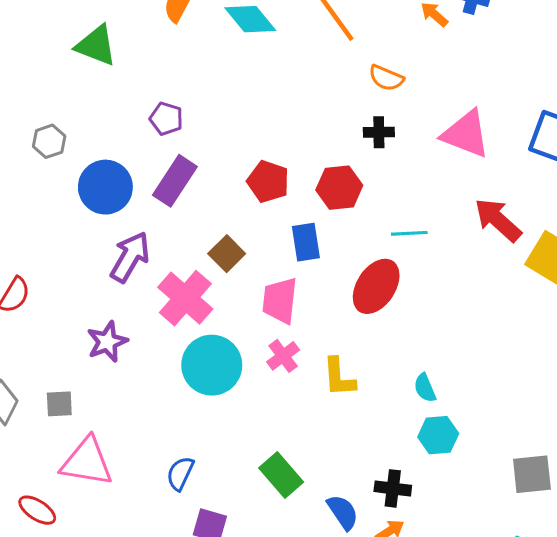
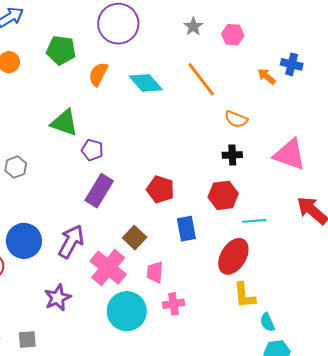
green triangle: (96, 45) -> (64, 123), moved
blue circle: (105, 187) -> (24, 241), moved
red hexagon: (339, 188) -> (223, 195), moved
pink trapezoid: (280, 301) -> (155, 272), moved, size x0.7
pink cross: (283, 356) -> (173, 304), turned 30
yellow L-shape: (339, 377) -> (244, 295), moved

